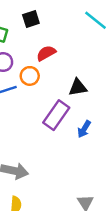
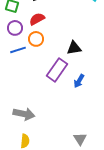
red semicircle: (46, 53) -> (37, 19), moved

